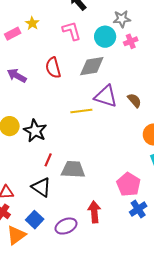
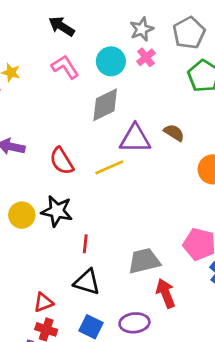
gray star: (122, 19) -> (142, 29), moved
red semicircle: (53, 68) -> (62, 161), moved
gray trapezoid: (73, 169) -> (144, 261), moved
purple ellipse: (66, 226) -> (134, 323), turned 35

